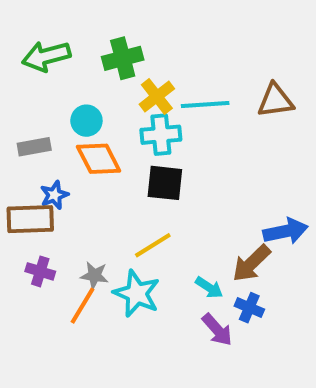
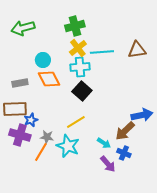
green cross: (123, 58) -> (75, 26), moved
gray rectangle: (34, 147) -> (20, 83), moved
black square: (165, 183) -> (82, 91), turned 36
blue star: (54, 195) -> (31, 120), moved
purple cross: (40, 271) -> (20, 135), size x1.5

